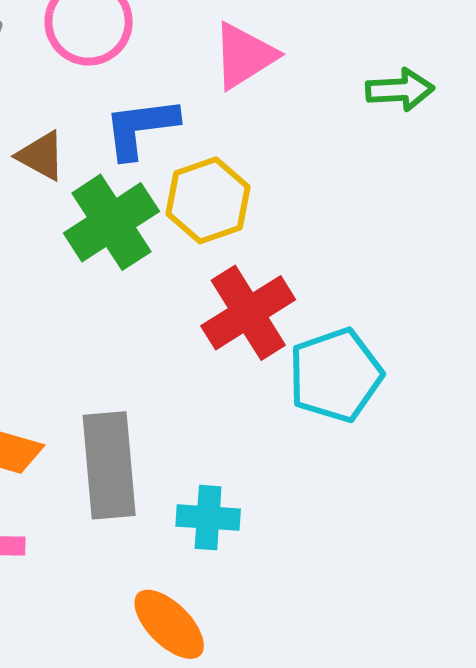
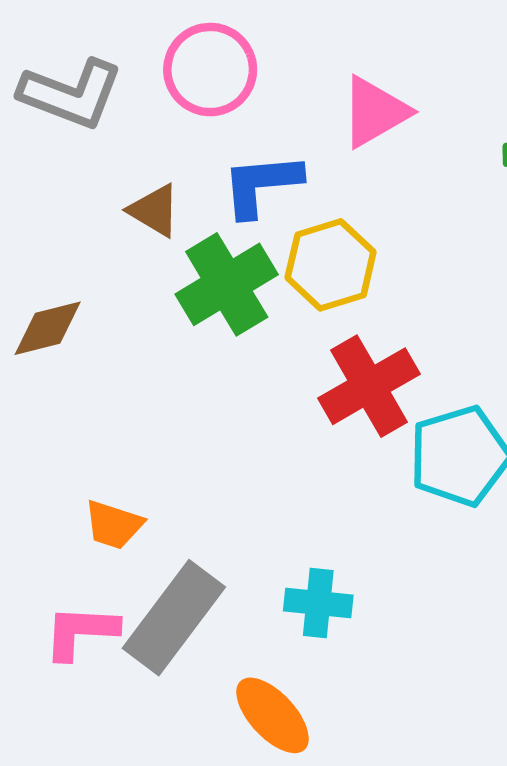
gray rectangle: (109, 465) -> (174, 618), moved, turned 40

